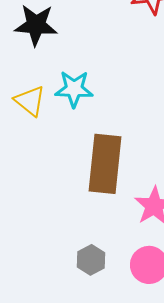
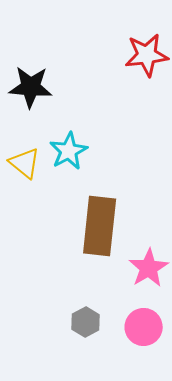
cyan star: (74, 89) -> (69, 151), turned -30

